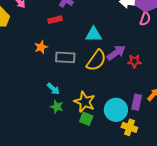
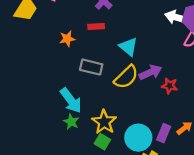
red rectangle: (55, 20) -> (96, 27), moved
cyan triangle: (94, 34) -> (128, 47), turned 30
orange star: (41, 47) -> (67, 39), moved
cyan arrow: (53, 89) -> (71, 100), size x1.6

